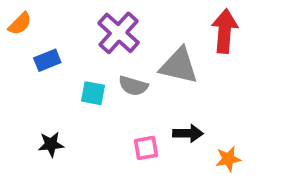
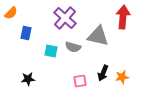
blue rectangle: (47, 60) -> (26, 33), turned -56
black arrow: (188, 133) -> (103, 73), turned 112
orange star: (228, 159) -> (122, 77), moved

